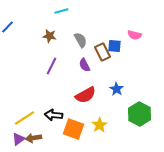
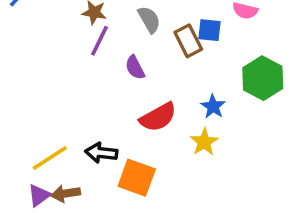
purple semicircle: (84, 65) -> (135, 67), moved
purple line: (51, 66) -> (99, 41), moved
green hexagon: (139, 114) -> (263, 78), moved
yellow star: (99, 125) -> (204, 142), moved

